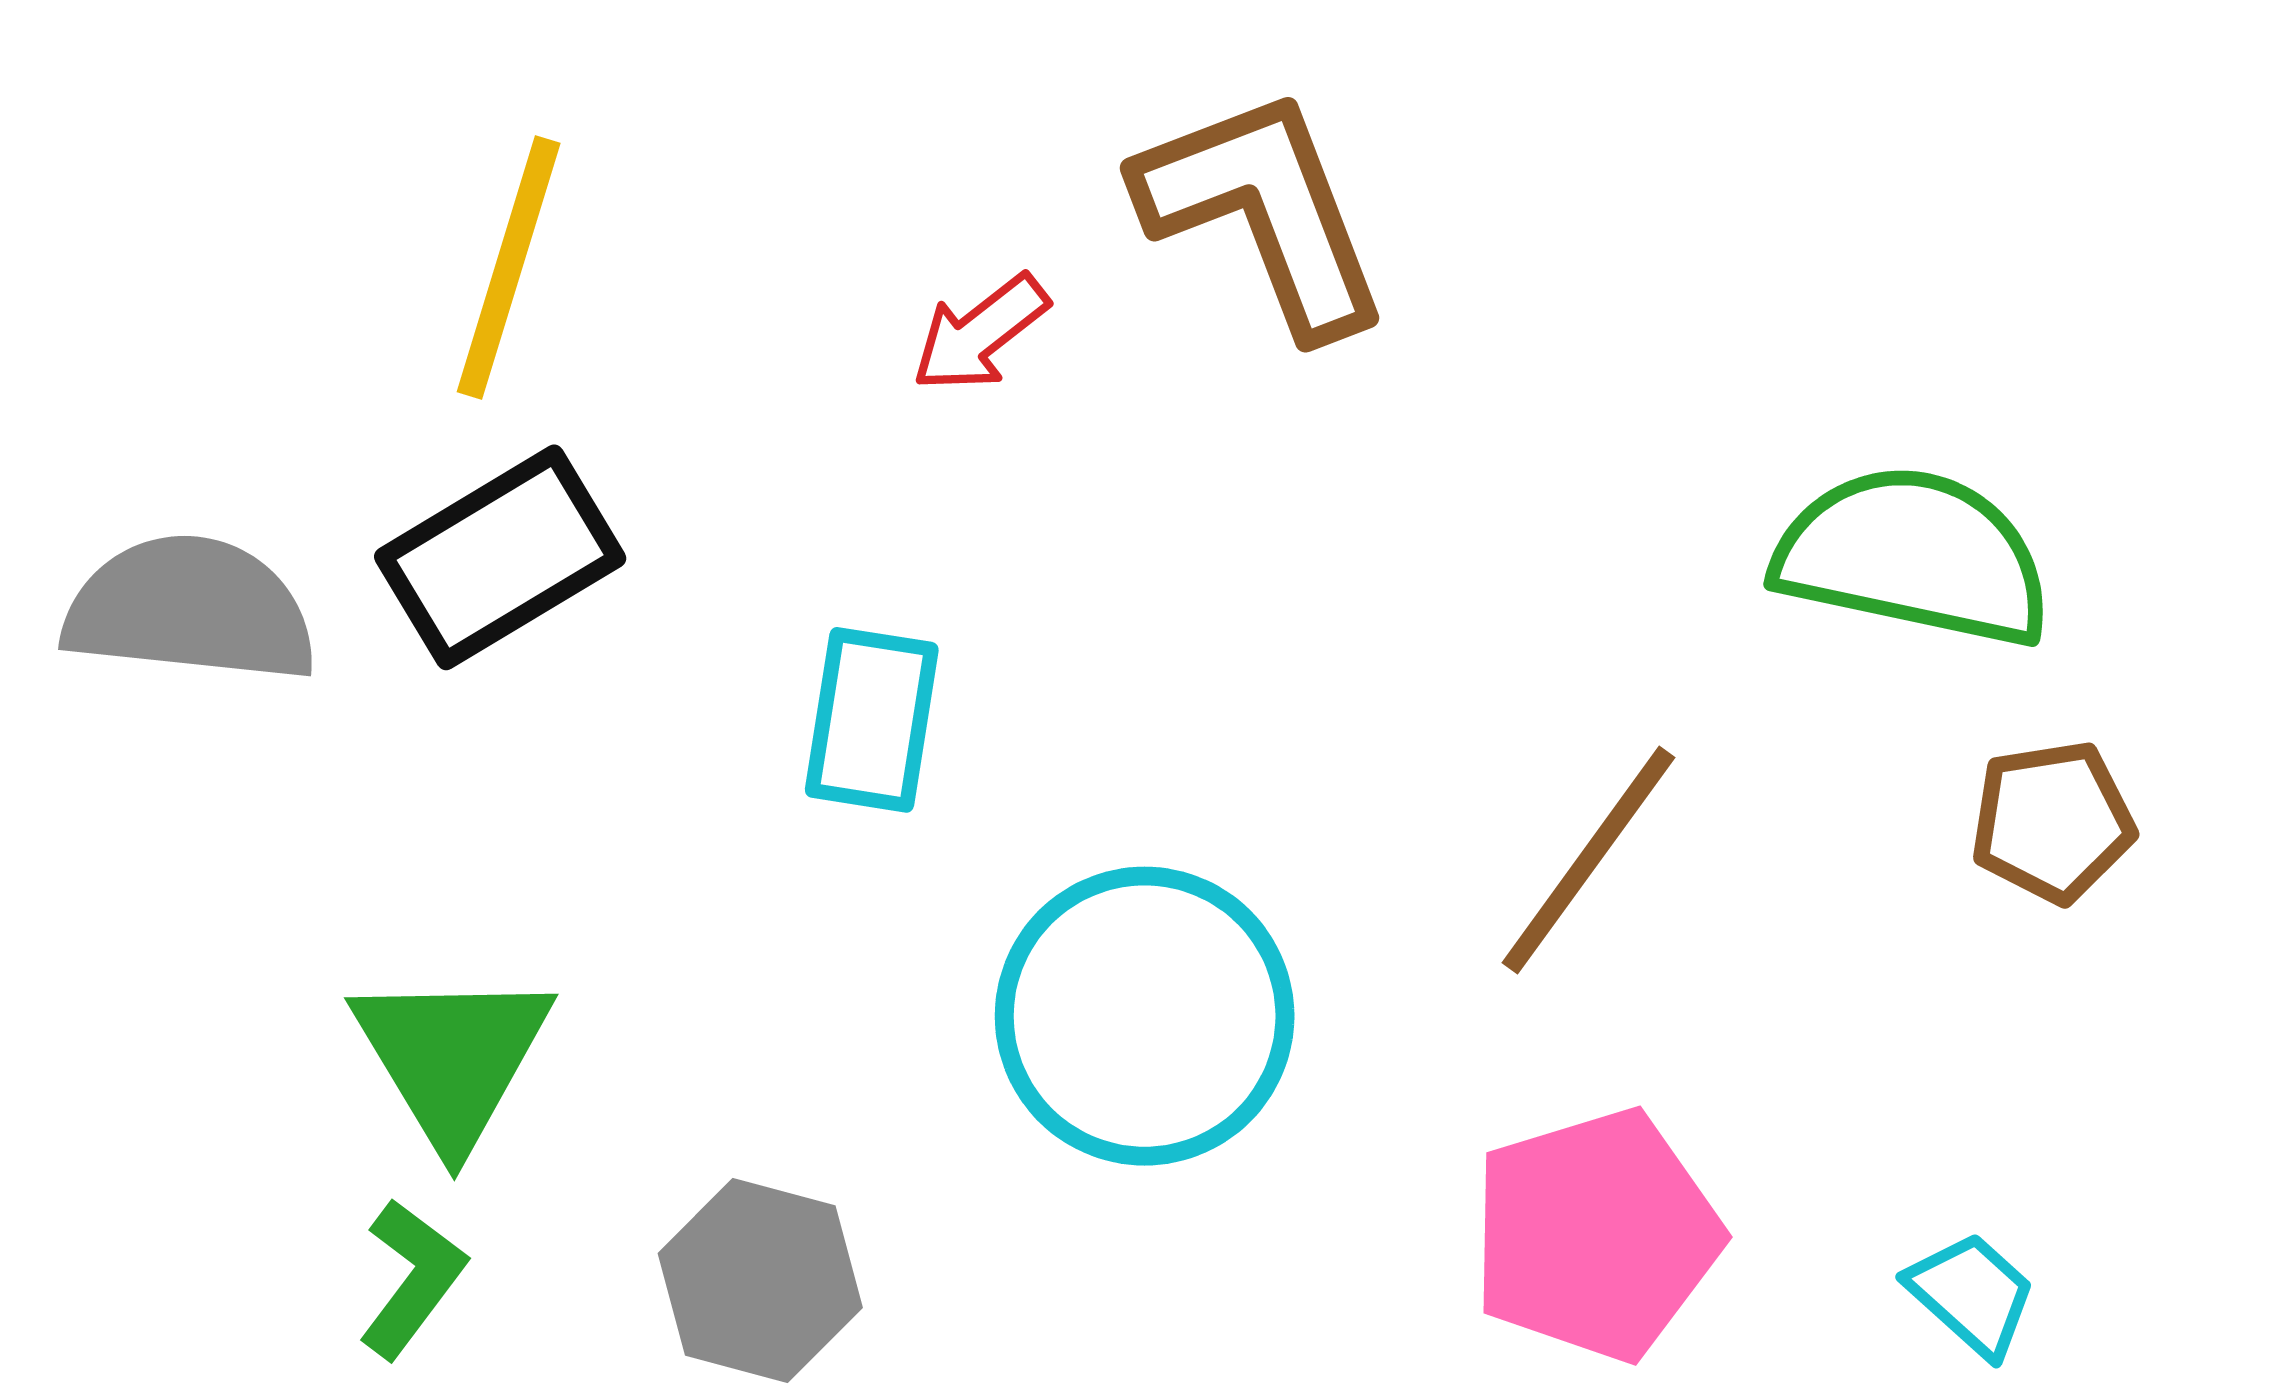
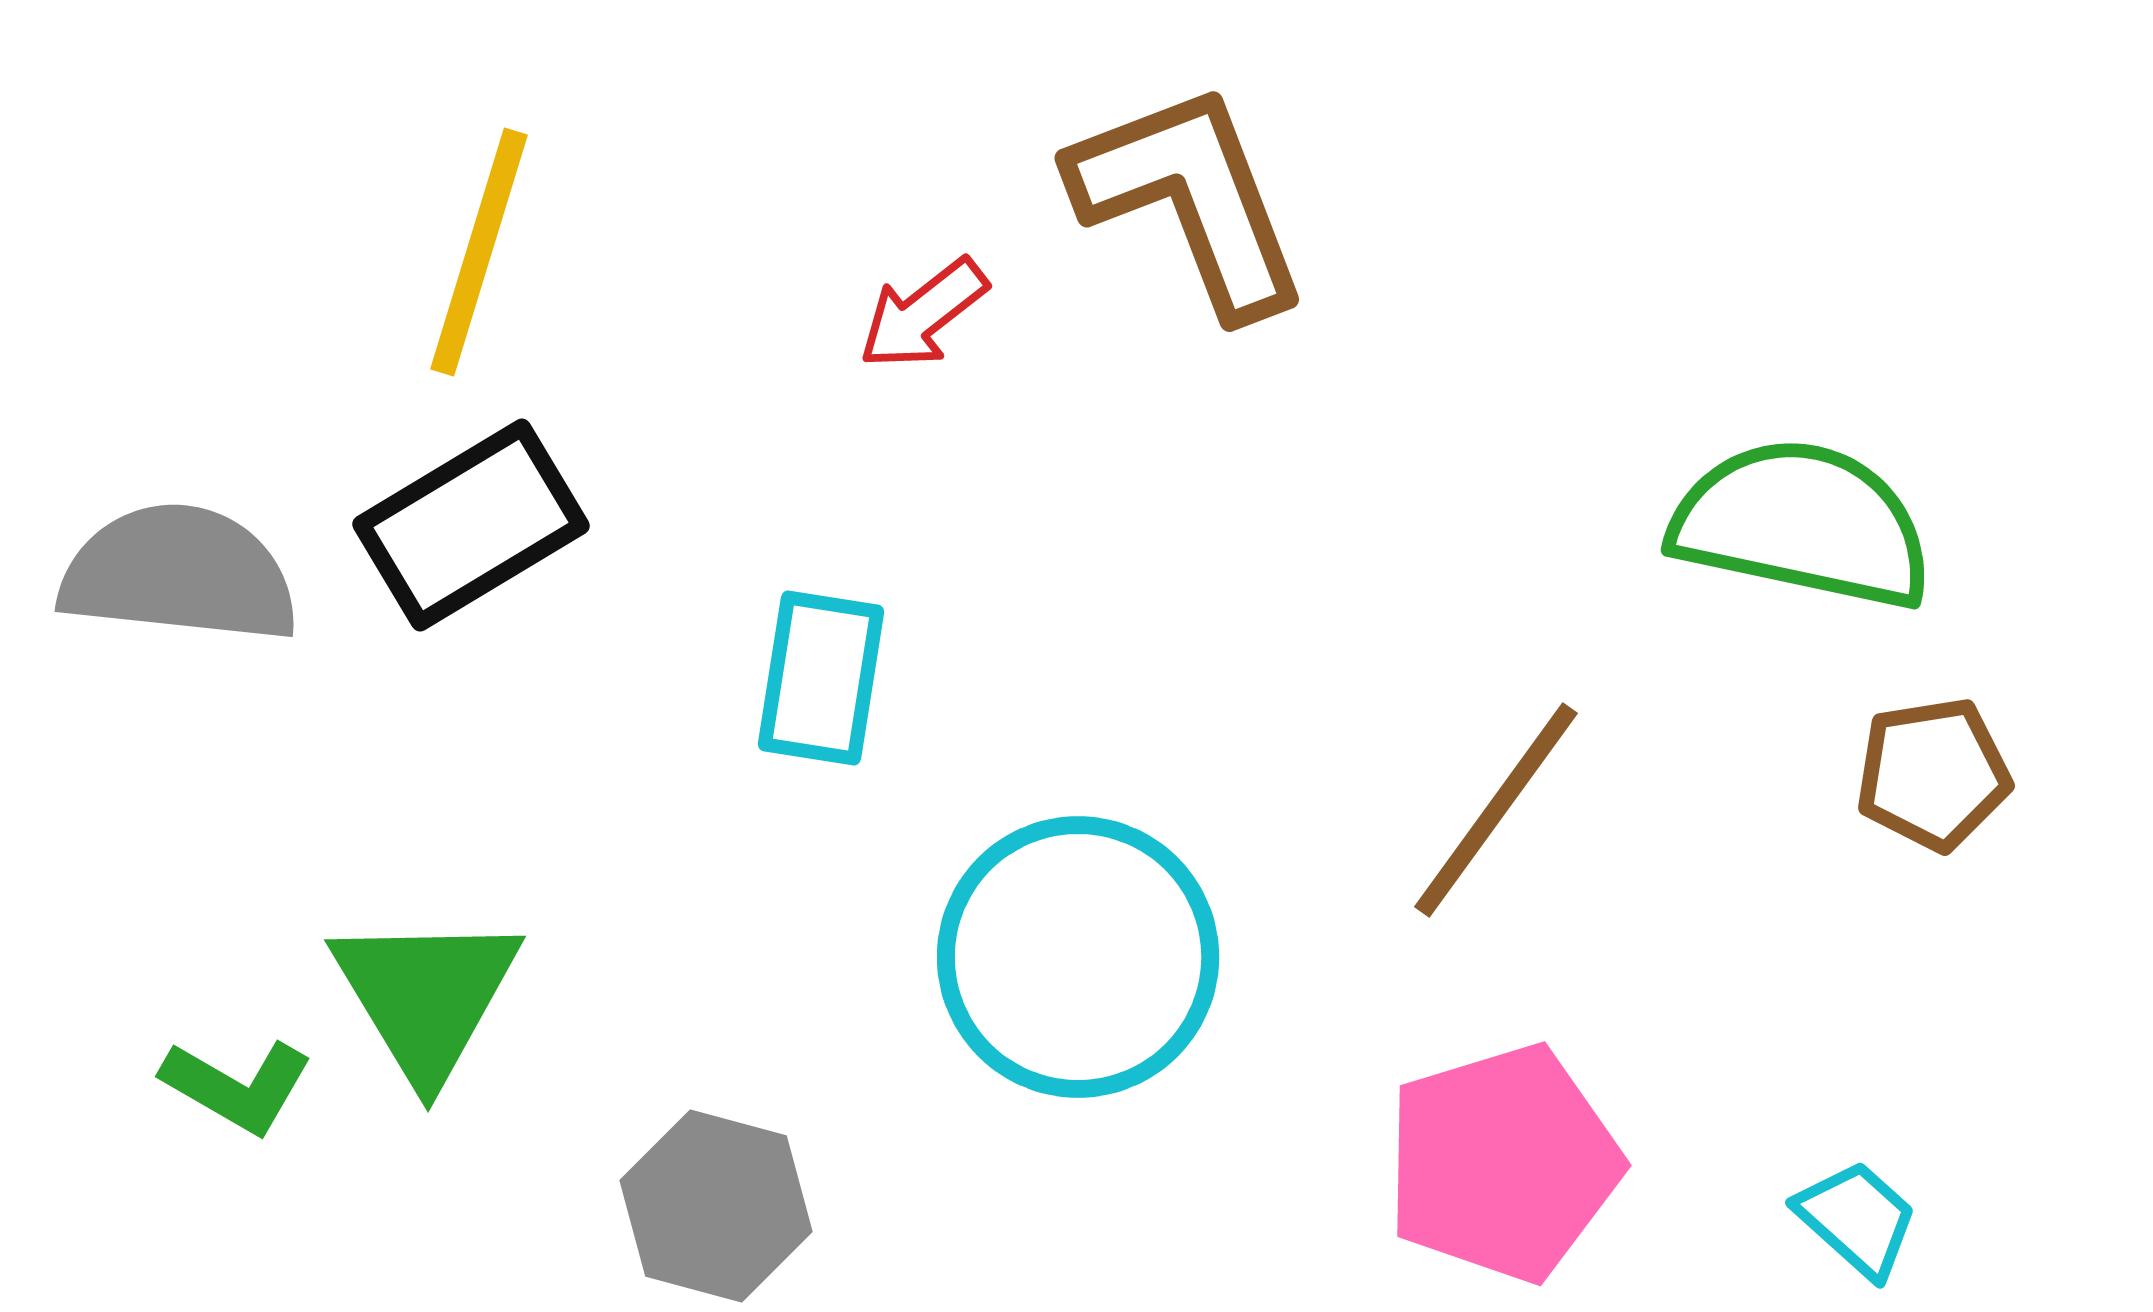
green L-shape: (412, 1278) -> (237, 1086), moved, turned 83

